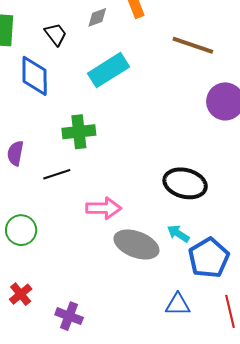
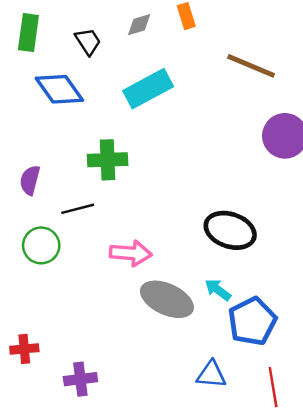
blue diamond: (35, 76) -> (59, 89), turned -39
green circle: (21, 230) -> (41, 245), moved
red cross: (21, 294) -> (24, 349), turned 30
purple cross: (69, 316) -> (80, 379), turned -32

